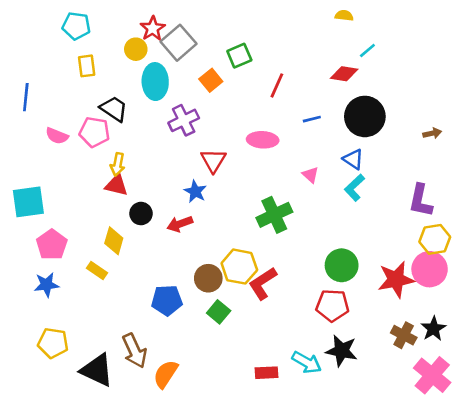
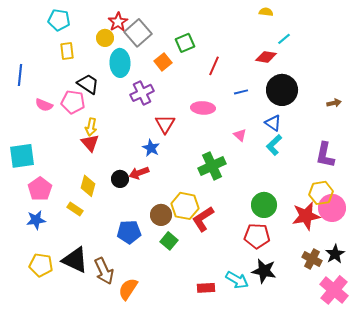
red triangle: (116, 185) -> (90, 143), turned 36
black circle: (141, 214) -> (120, 179), moved
yellow hexagon: (435, 239) -> (321, 193), moved
black triangle: (97, 370) -> (75, 260), moved

